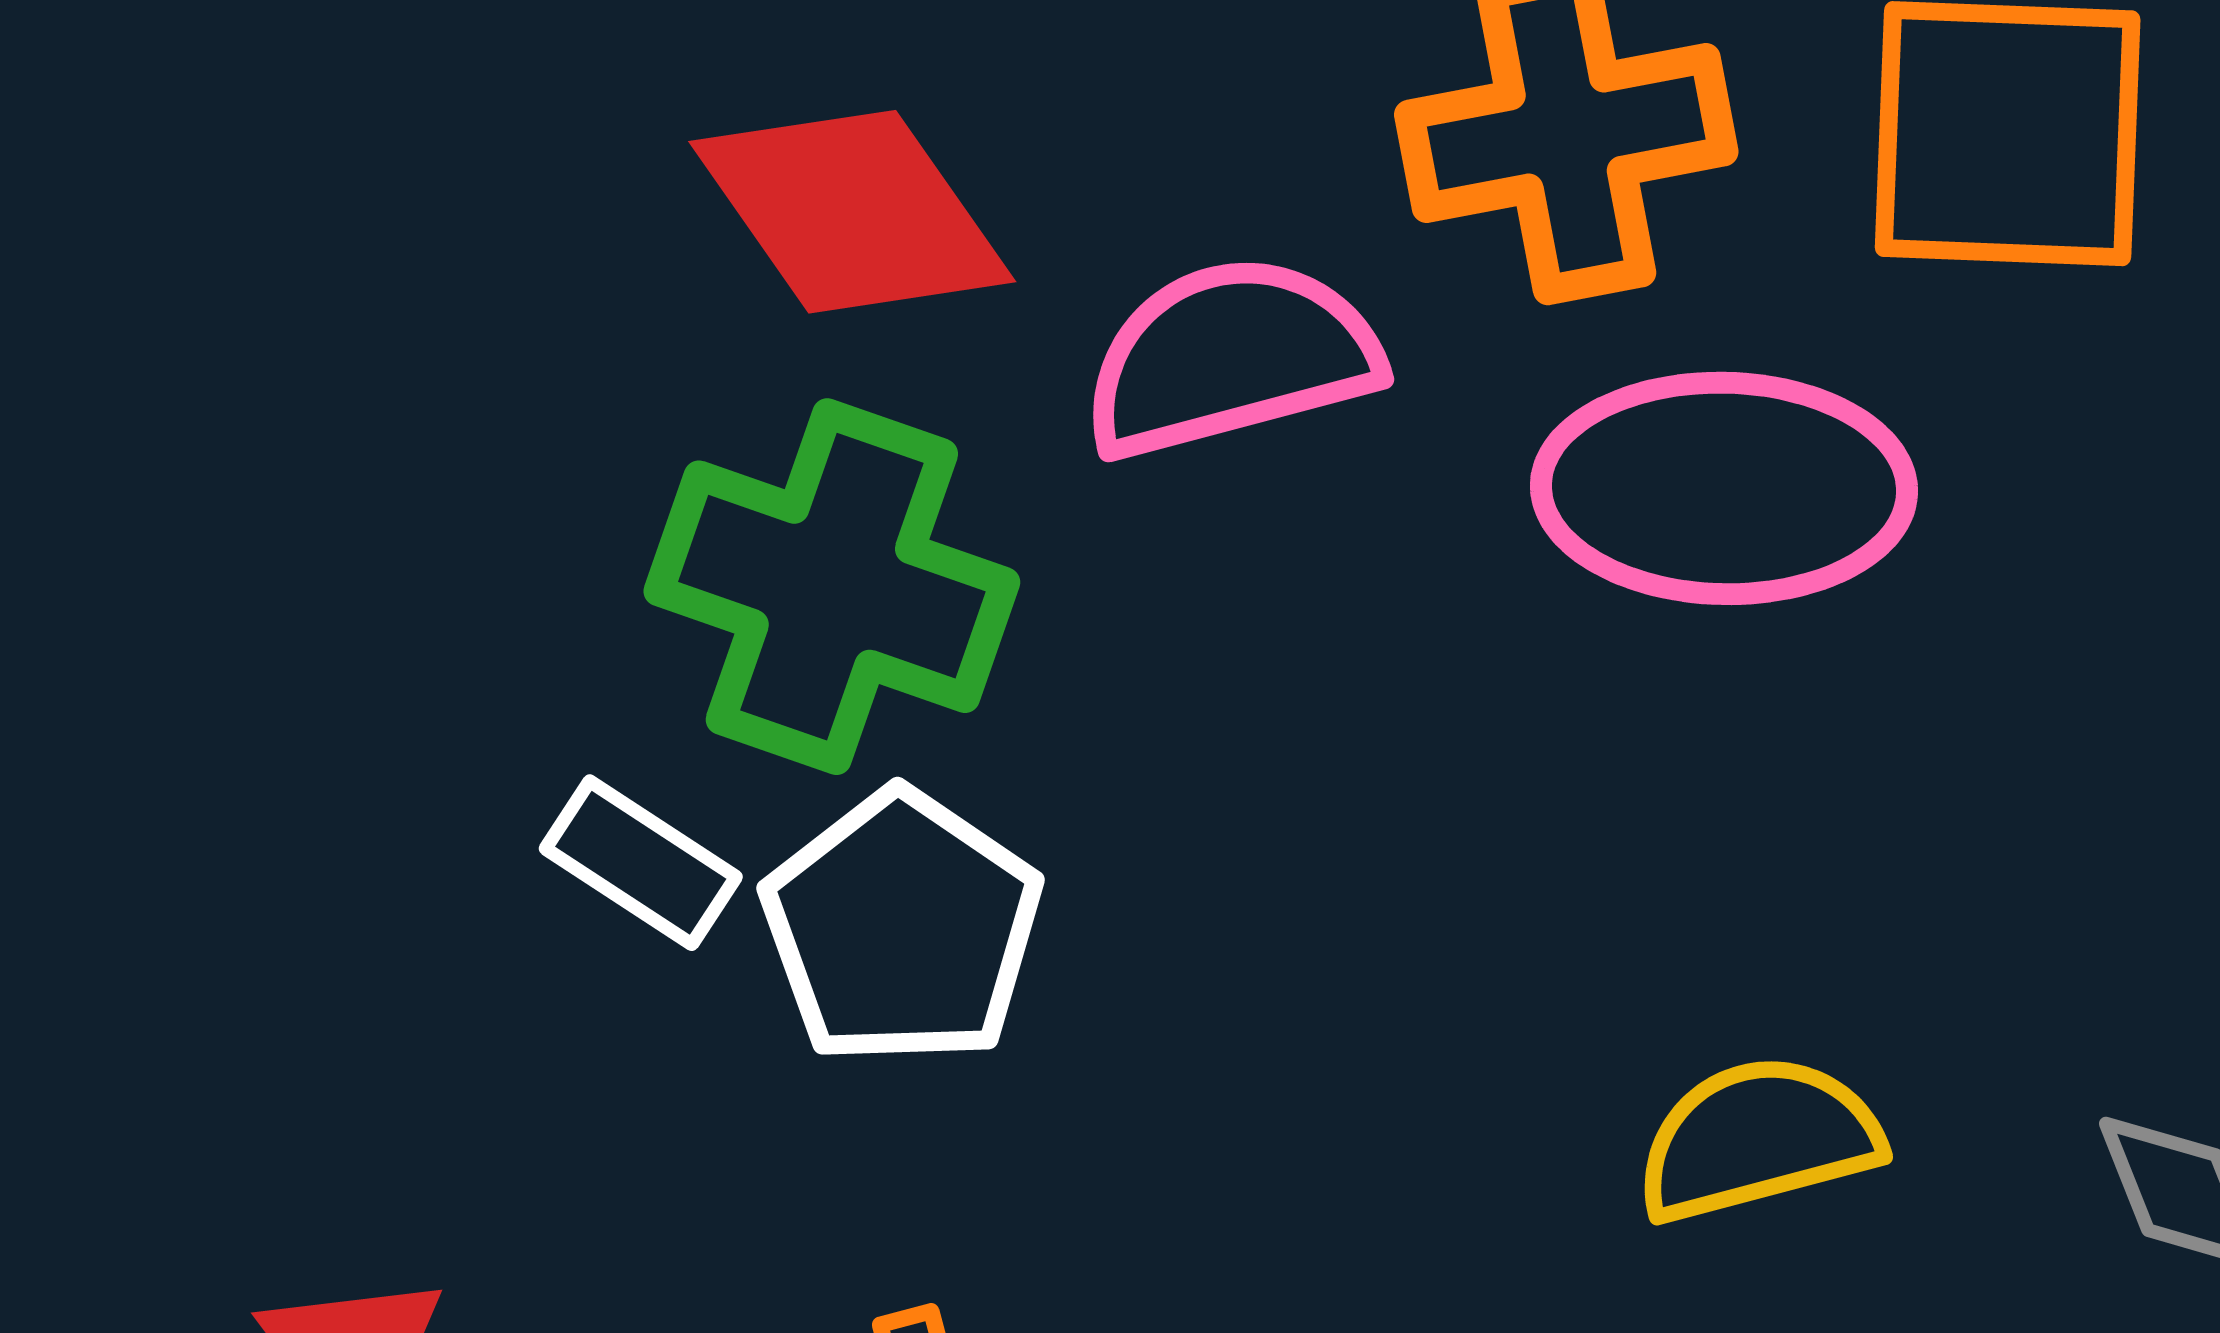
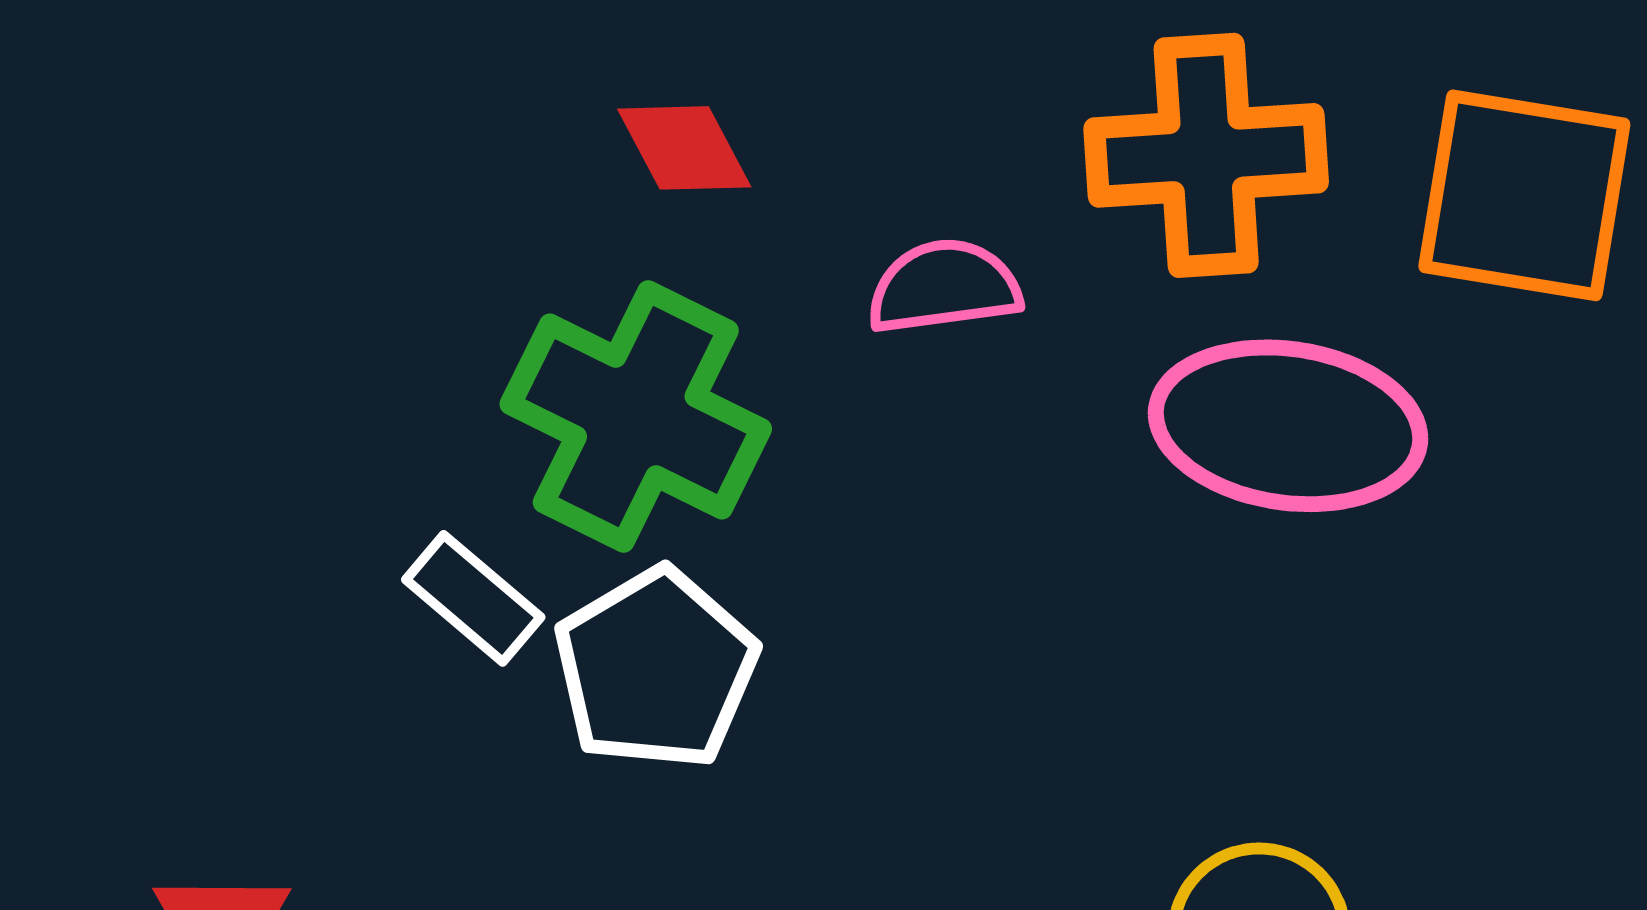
red diamond: (852, 212) -> (684, 148), size x0.6
pink semicircle: (1231, 357) -> (944, 287), size x0.7

